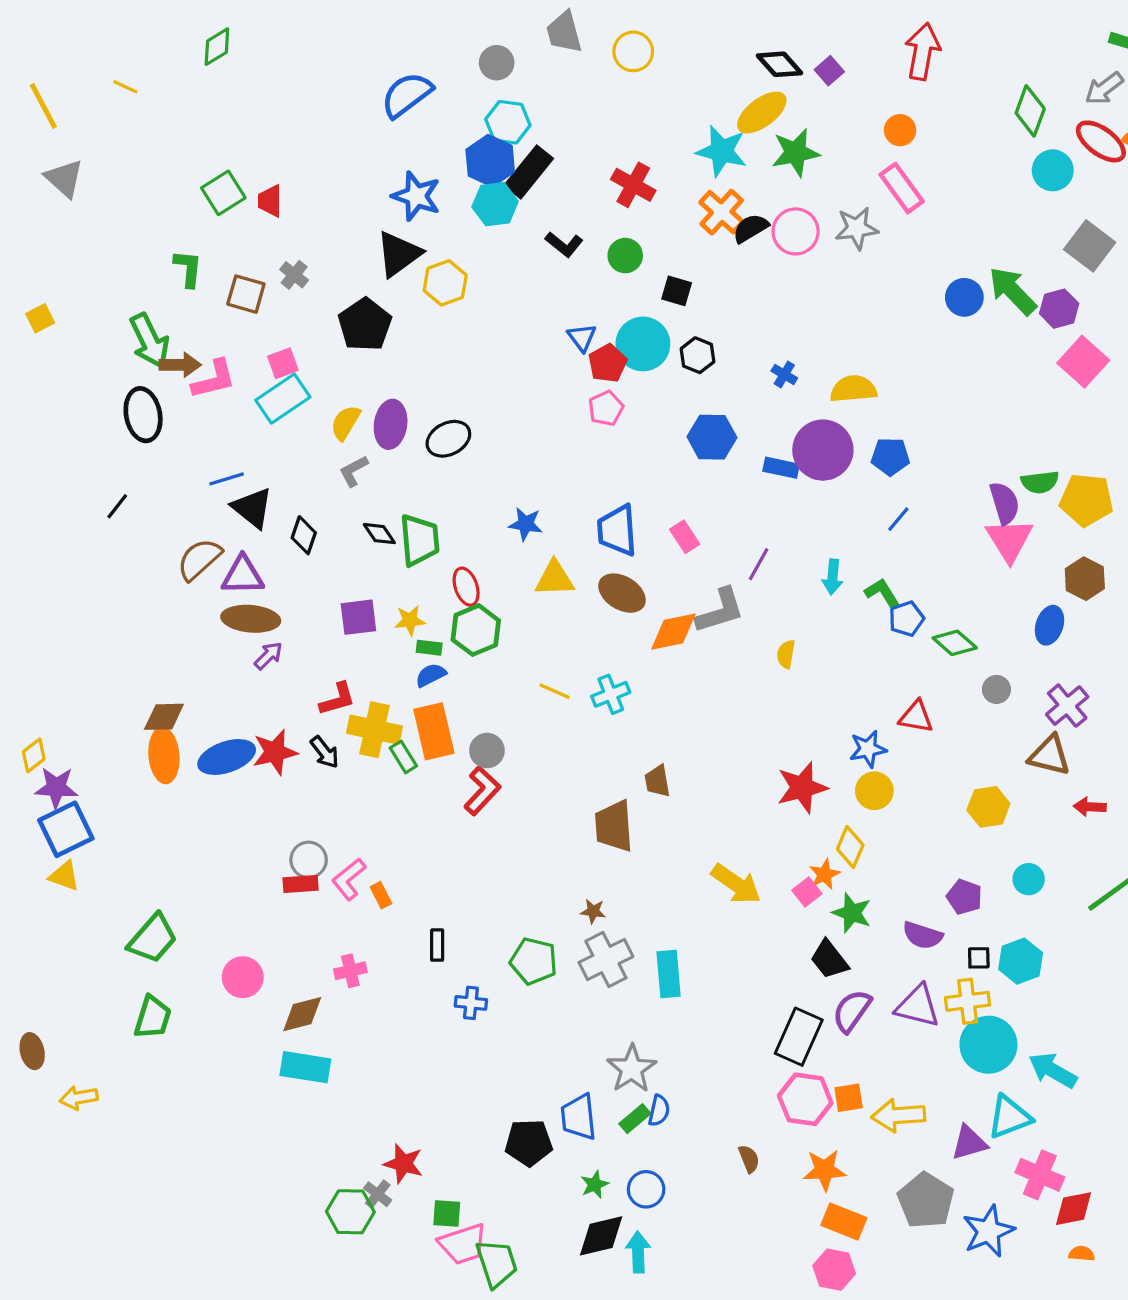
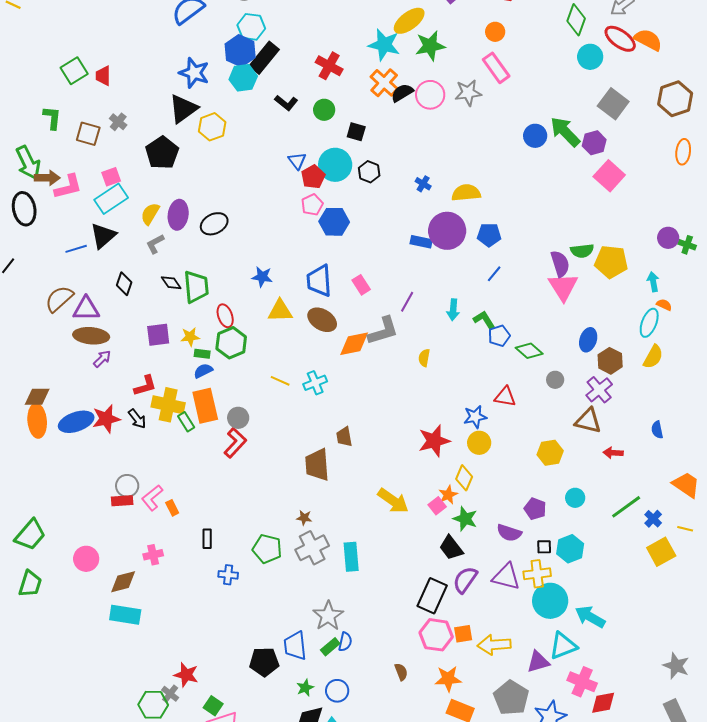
blue hexagon: (712, 437) -> (334, 222), moved
black triangle: (252, 508) -> (103, 236), moved, turned 40
brown hexagon: (1085, 579) -> (610, 361), moved
green square: (447, 1213) -> (213, 706), turned 30

